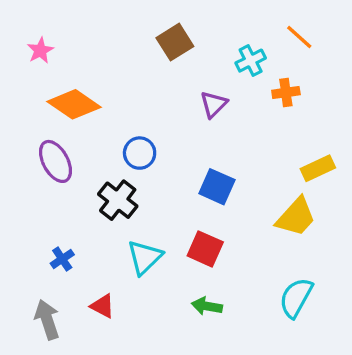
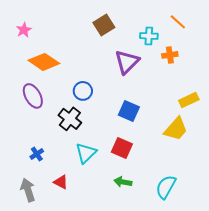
cyan cross: (251, 61) -> (149, 36), turned 30
purple triangle: (214, 104) -> (127, 62), size x1.5
cyan semicircle: (296, 298) -> (166, 187), moved

